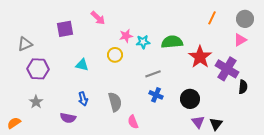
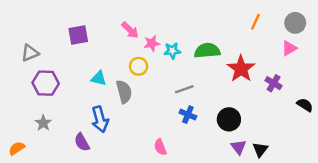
pink arrow: (98, 18) -> (130, 30), moved
purple cross: (227, 69) -> (274, 83), size x0.6
black semicircle: (243, 87) -> (305, 105), moved, turned -64
blue arrow: (83, 99) -> (100, 119), size x1.5
gray semicircle: (115, 102) -> (124, 92), moved
purple semicircle: (68, 118) -> (82, 142), turned 49

